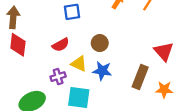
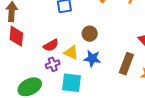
red semicircle: (61, 45) -> (51, 45), moved

